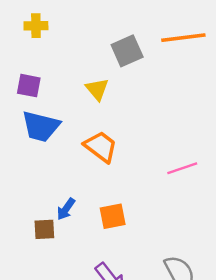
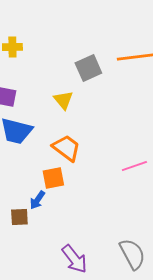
orange square: (113, 216) -> (53, 178), moved

